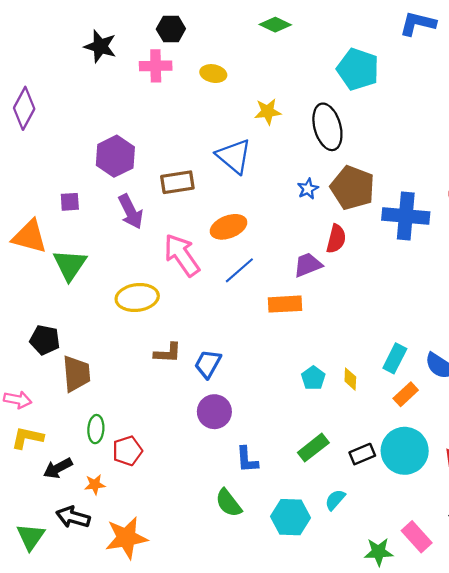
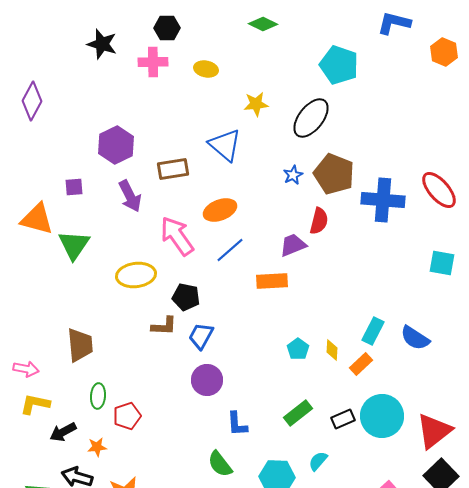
black ellipse: (327, 127) -> (311, 118), turned 54
black pentagon: (45, 340) -> (186, 297), moved
orange rectangle: (406, 394) -> (361, 364), moved

